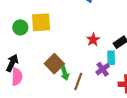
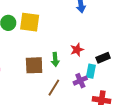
brown square: (54, 64) -> (34, 65), turned 30
green arrow: (65, 73) -> (55, 59), moved

